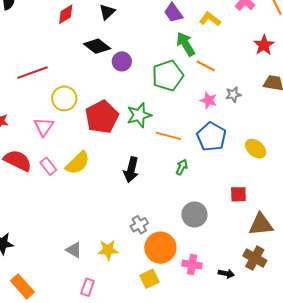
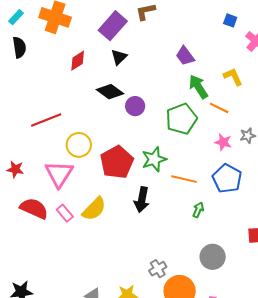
yellow L-shape: (210, 19) -> (233, 77), moved, turned 30
pink triangle: (44, 127) -> (59, 174), size x1.4
black arrow: (131, 170) -> (142, 200), moved

